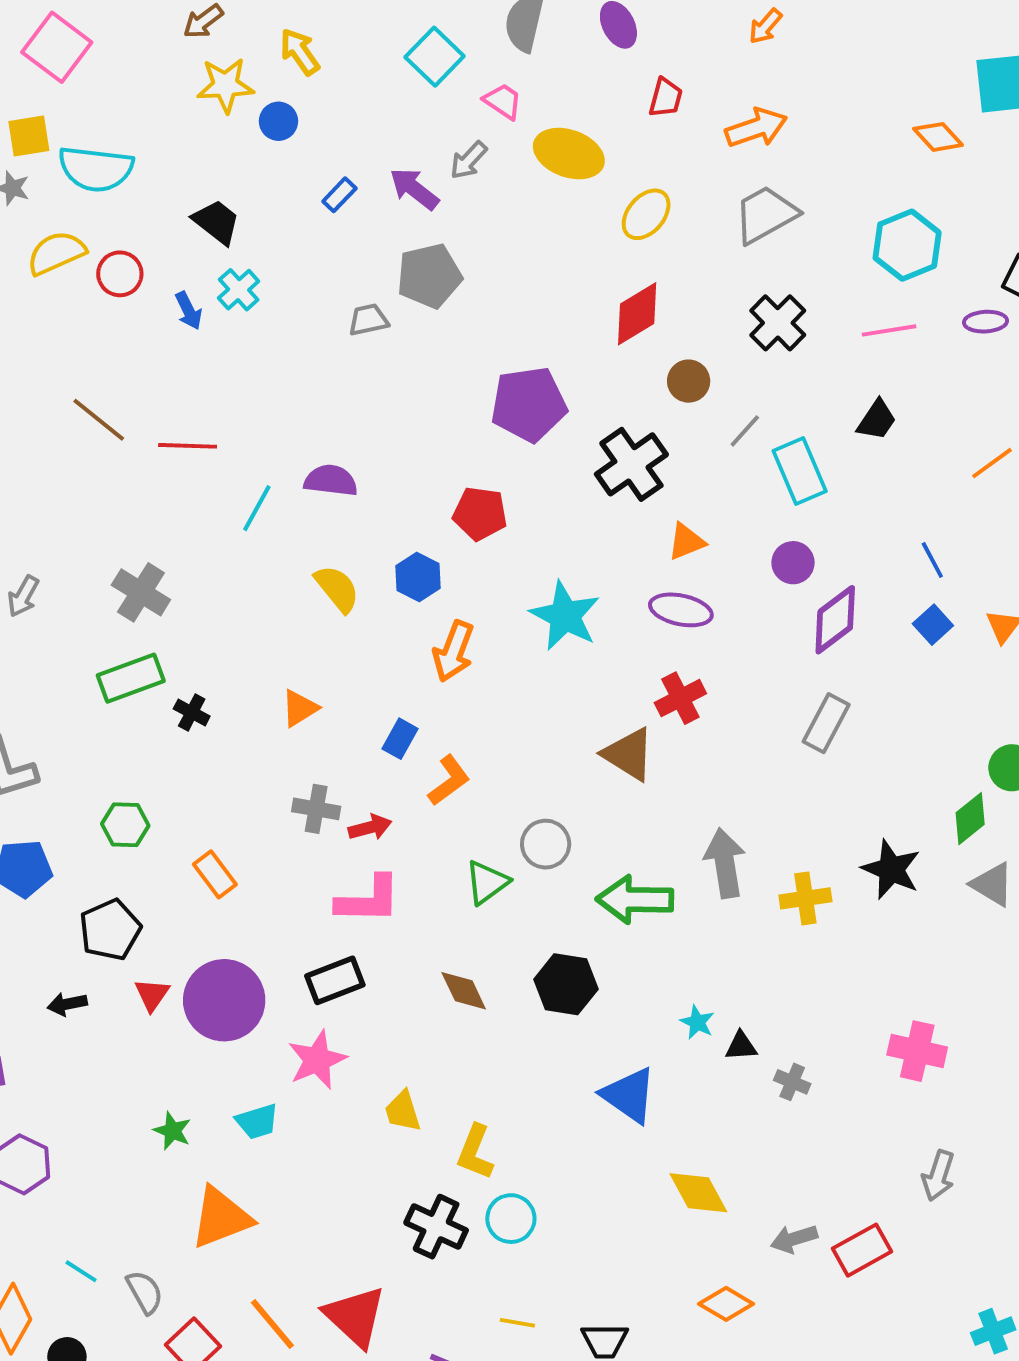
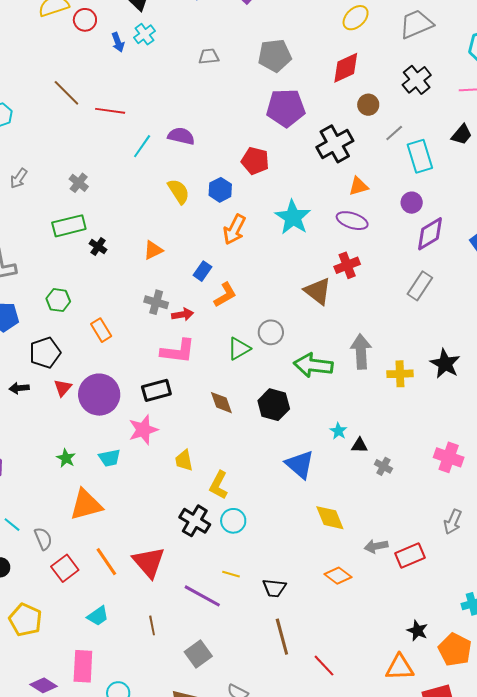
gray pentagon: (429, 276) -> (275, 56), moved
gray cross: (141, 592) -> (79, 183), size x0.7

